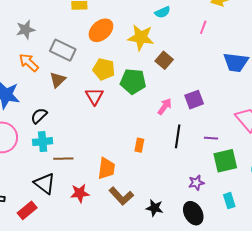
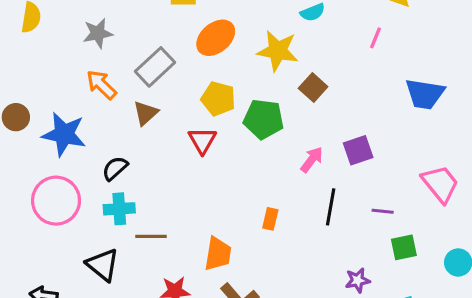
gray rectangle: (63, 50) -> (155, 67), turned -70
green square: (225, 161) -> (404, 247), size x0.7
black triangle: (45, 184) -> (103, 265), moved

